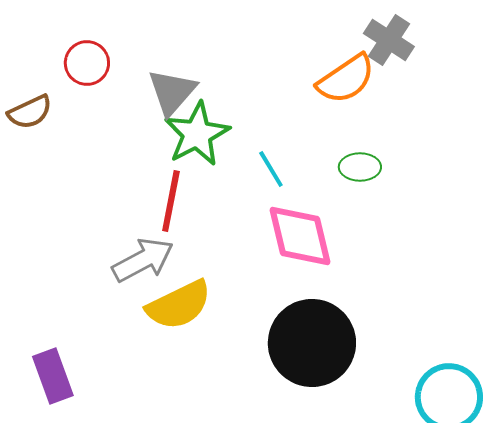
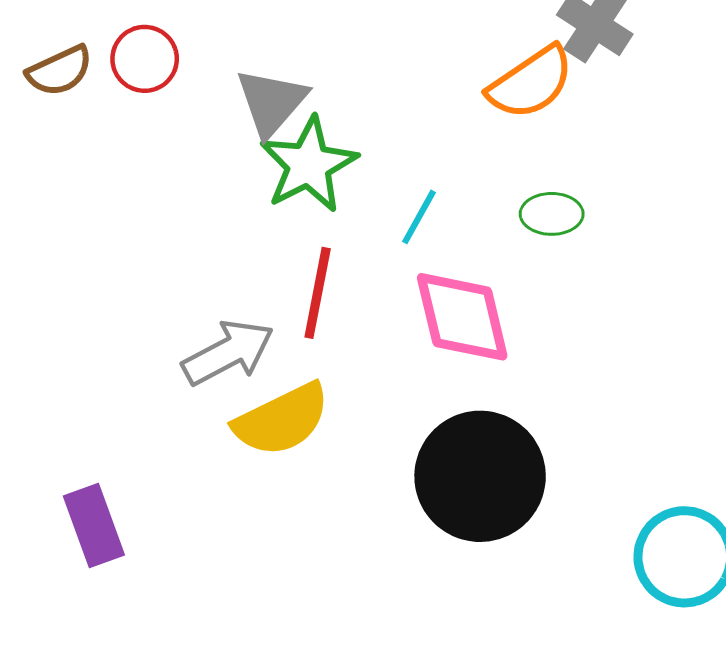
brown semicircle: (30, 112) -> (60, 71), moved
cyan line: (271, 169) -> (419, 217), turned 60
red line: (171, 201) -> (318, 293), moved

